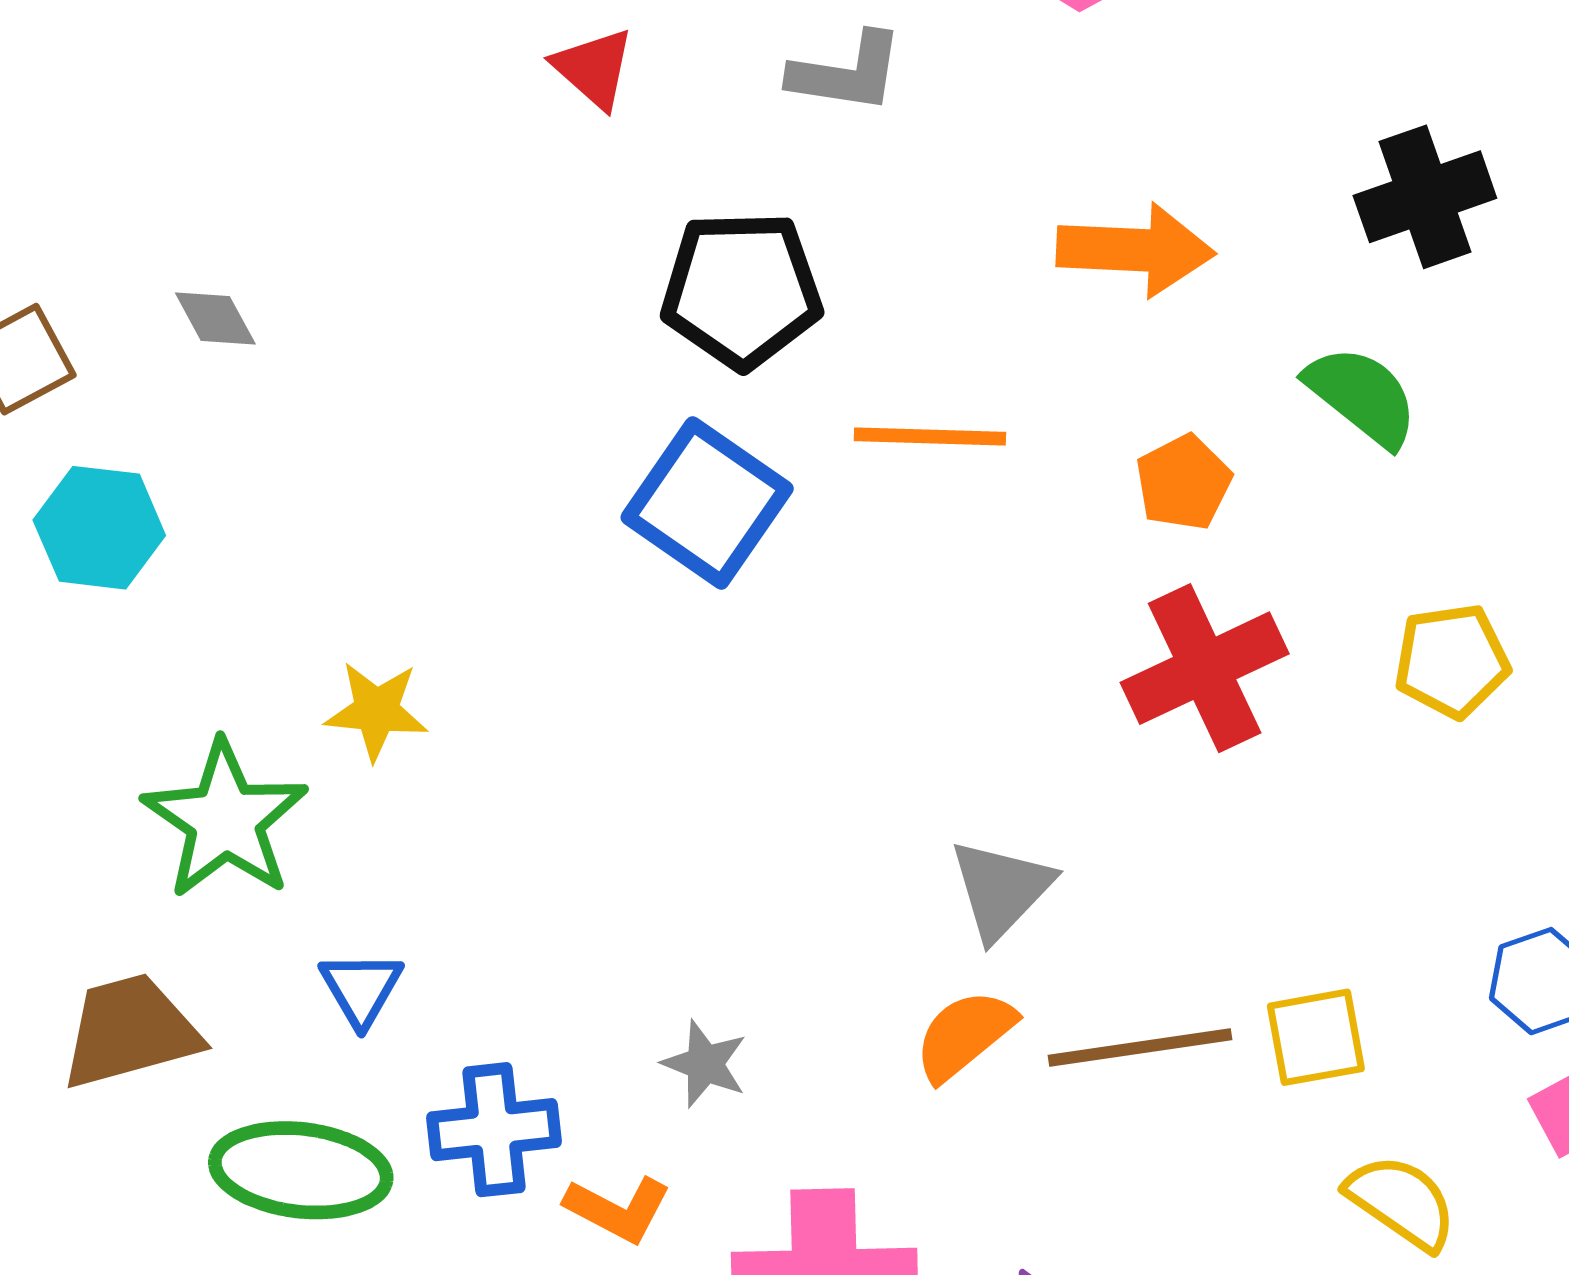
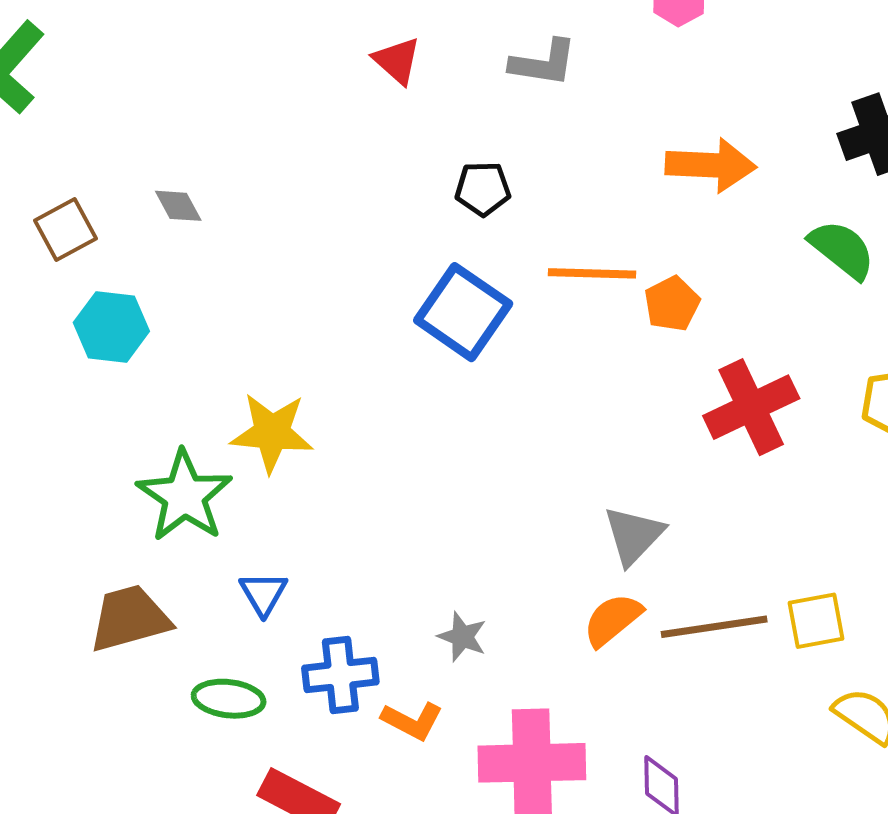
black pentagon: (742, 290) -> (483, 189), size x0.6
orange pentagon: (1184, 482) -> (672, 304), moved
yellow star: (376, 711) -> (272, 433), size x1.4
green ellipse: (301, 1170) -> (229, 699), size x0.7

